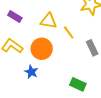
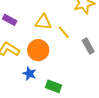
green rectangle: (78, 84) -> (53, 86), moved

